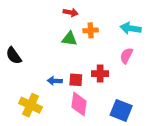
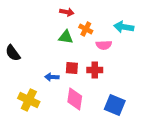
orange cross: (91, 30) -> (86, 29), turned 32
pink semicircle: (126, 56) -> (104, 45), moved, turned -119
red square: (76, 80) -> (72, 68), moved

